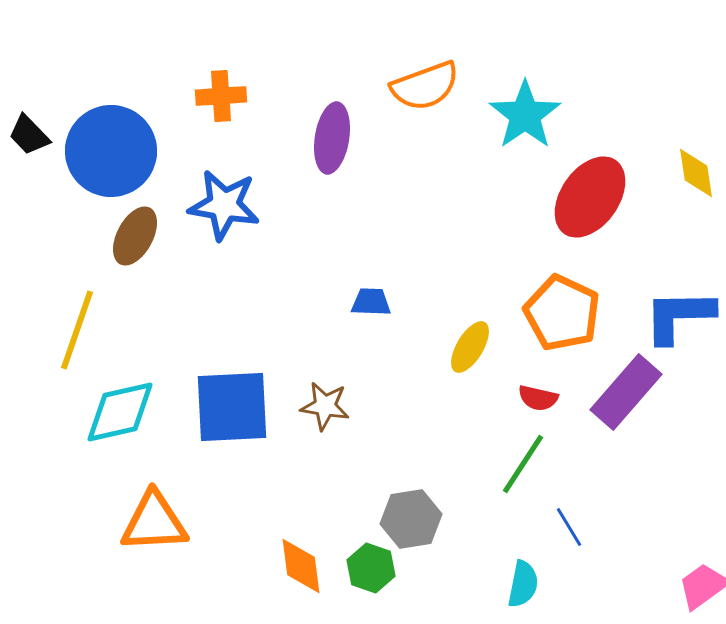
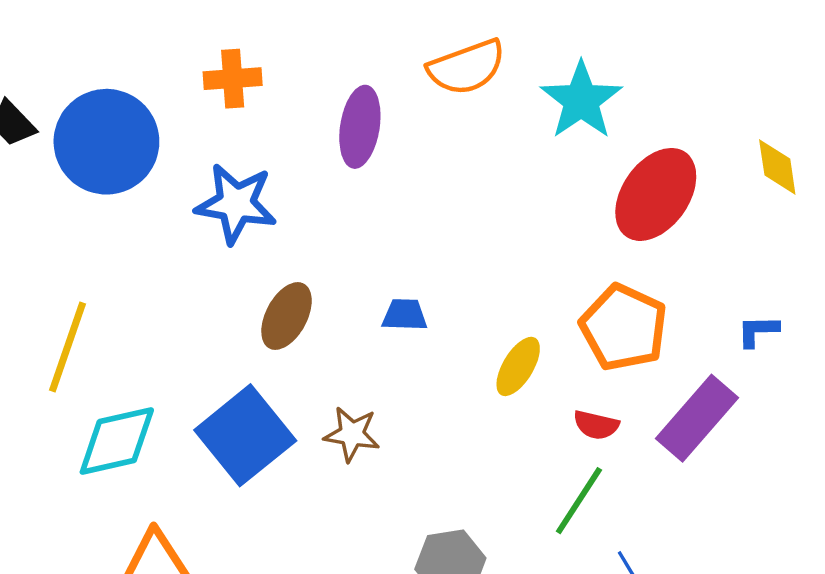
brown ellipse: (135, 236) -> (287, 316), moved
blue L-shape: (679, 316) -> (758, 331), size x0.5
blue square: (232, 407) -> (245, 435), turned -36

